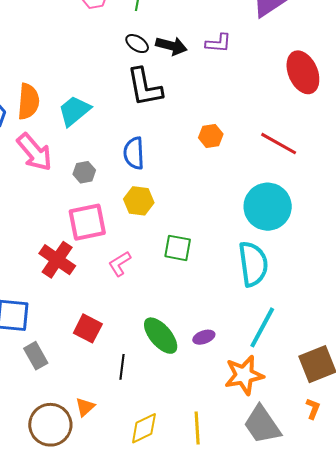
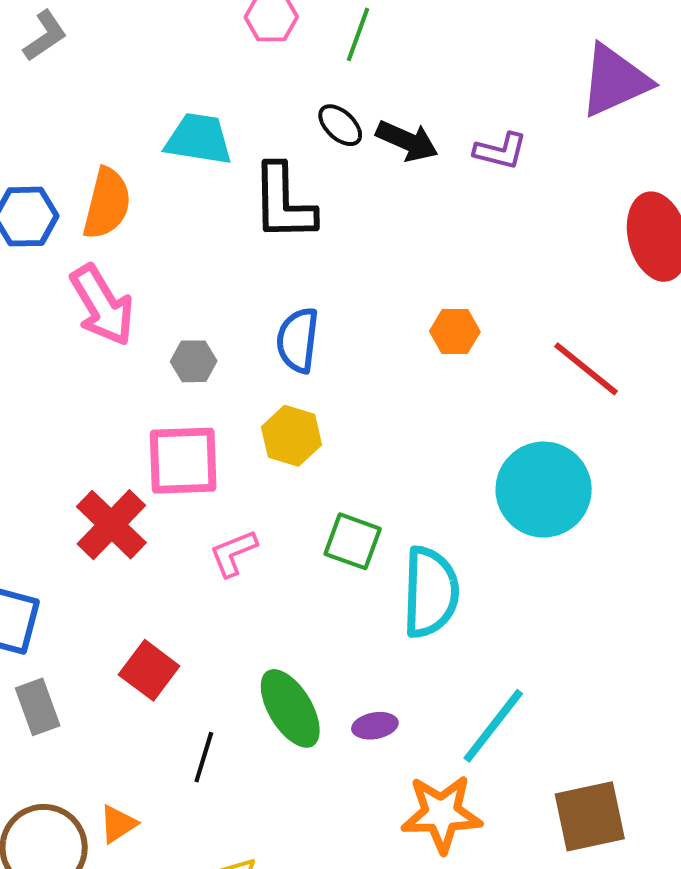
black L-shape: (145, 87) -> (283, 203), moved
cyan trapezoid: (74, 111) -> (199, 139), moved, turned 39
cyan semicircle: (253, 264) -> (430, 592), moved

